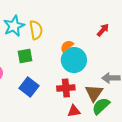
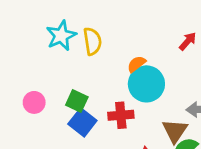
green square: (25, 56) -> (77, 101), moved, turned 35
red cross: (66, 88) -> (121, 115), moved

